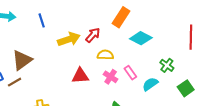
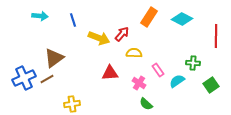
cyan diamond: (141, 38) -> (182, 19), moved
yellow arrow: (69, 39) -> (99, 38), turned 40
green cross: (167, 65) -> (193, 63), turned -32
pink cross: (111, 77) -> (139, 83), moved

